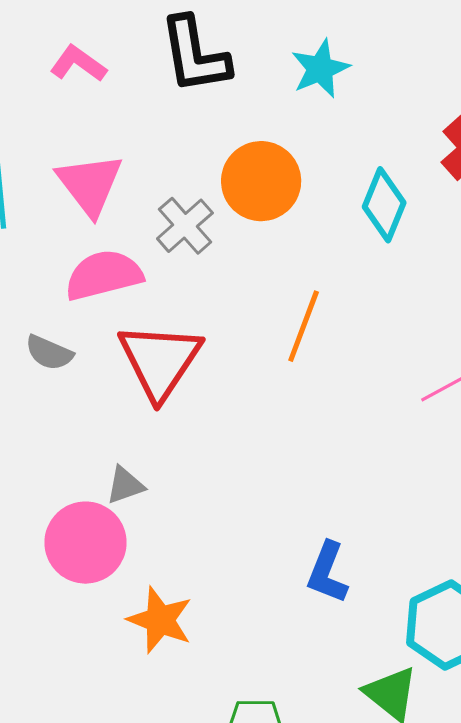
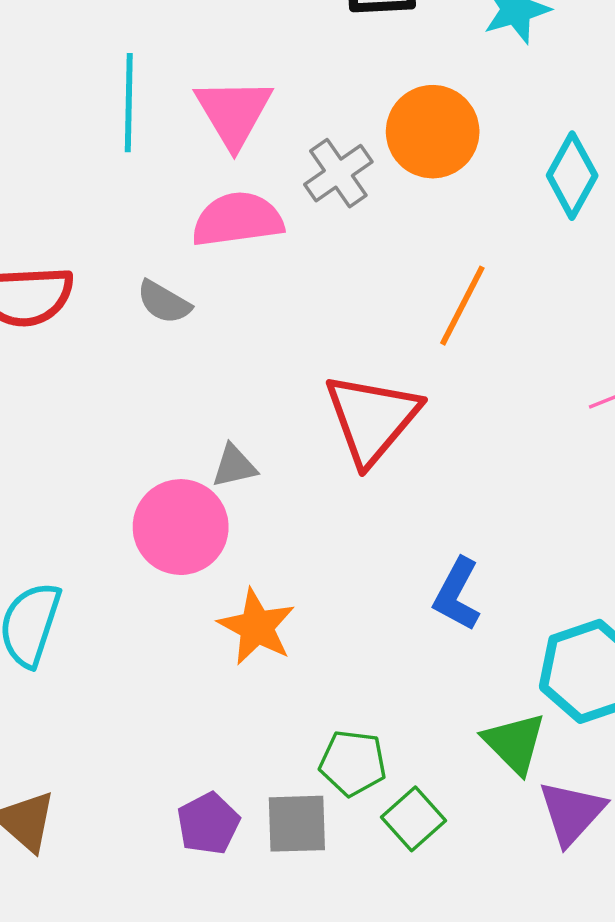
red triangle: (160, 361) -> (372, 419), moved

